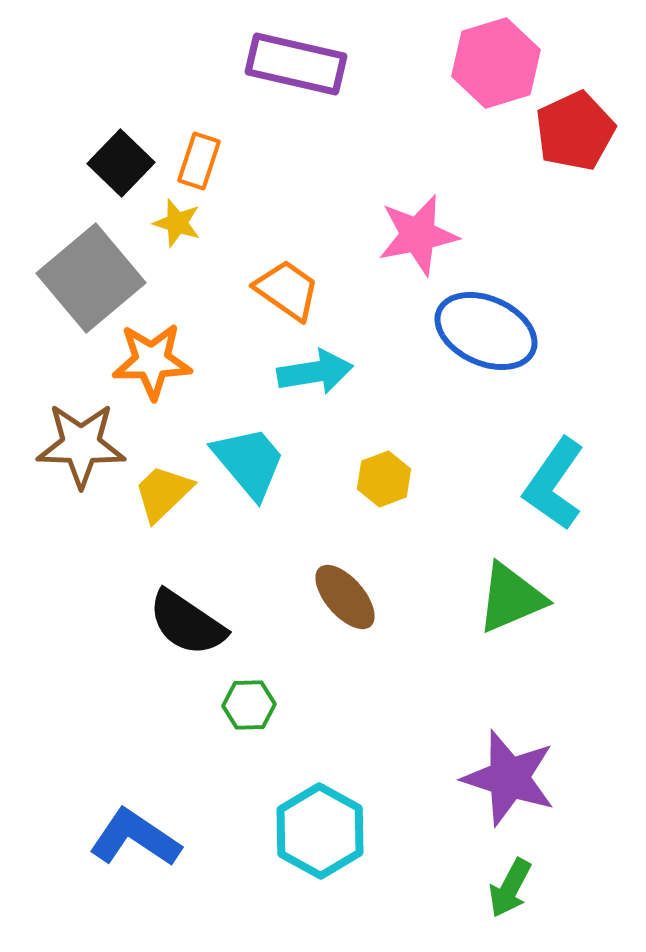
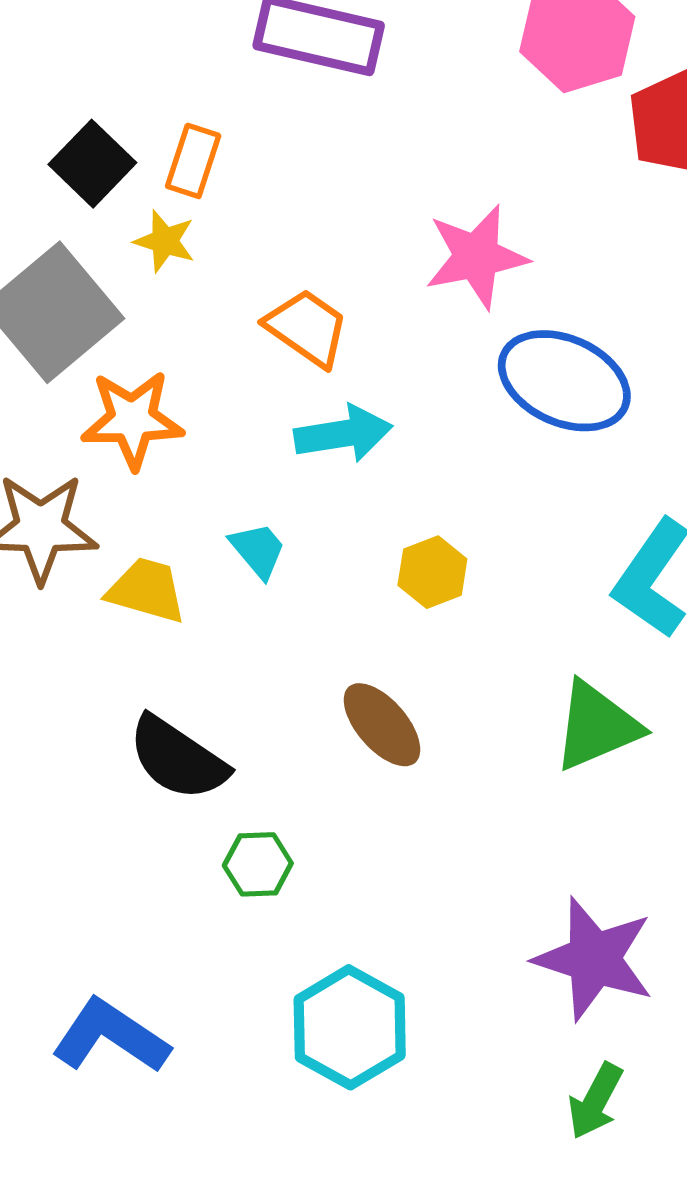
cyan trapezoid: (249, 462) -> (258, 550), size x0.6
yellow trapezoid: (163, 493) -> (147, 590), turned 60

